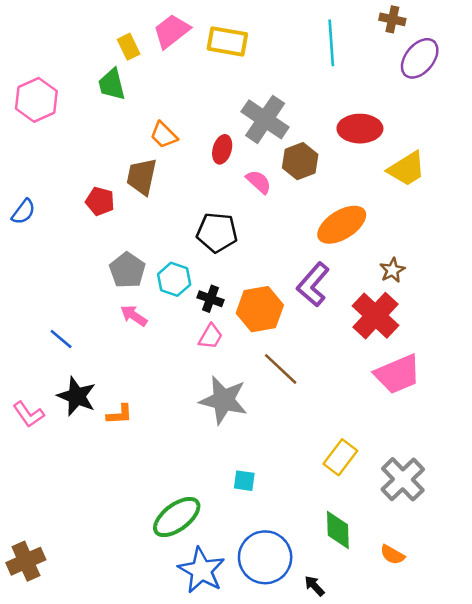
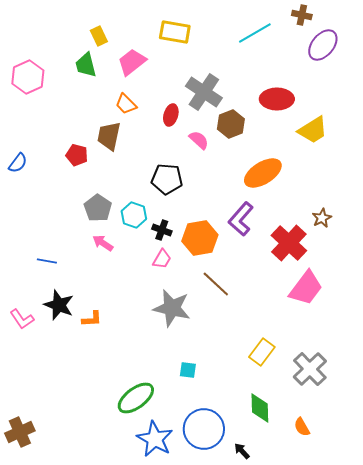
pink trapezoid: (172, 31) -> (132, 62), moved
cyan line: (331, 43) -> (255, 33), turned 64
brown star: (392, 270) -> (322, 218), moved
blue line: (61, 339) -> (47, 261), turned -30
pink trapezoid: (398, 374) -> (306, 288), turned -30
orange semicircle: (392, 555) -> (302, 427), turned 30

